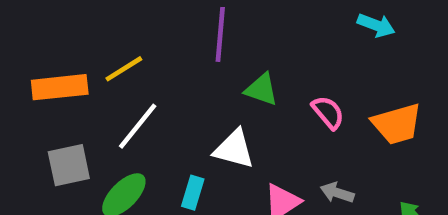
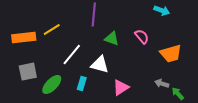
pink semicircle: (328, 112) -> (142, 37), moved
white line: (138, 126) -> (72, 55), moved
gray arrow: (337, 193) -> (162, 84), moved

